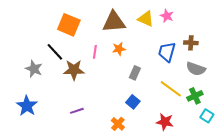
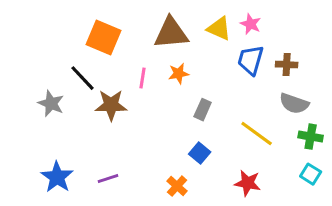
blue trapezoid: (167, 52) -> (251, 60), moved
green cross: (195, 96) -> (311, 137), moved, turned 35
blue star: (27, 106) -> (57, 177), moved
purple line: (77, 111) -> (108, 179), moved

